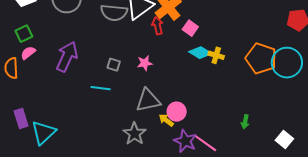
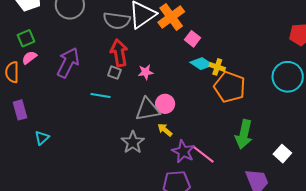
red arrow: (157, 26) -> (119, 53), moved, size x1.5
orange pentagon: (261, 58) -> (230, 87), moved
pink circle: (177, 112) -> (165, 104), moved
purple rectangle: (21, 119) -> (20, 110), moved
green arrow: (245, 122) -> (244, 134), size x2.0
cyan triangle: (43, 133) -> (42, 138), size x0.6

